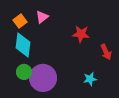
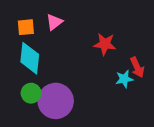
orange square: (20, 21) -> (26, 27), turned 32
cyan star: (90, 79) -> (124, 79), moved

